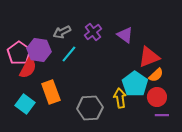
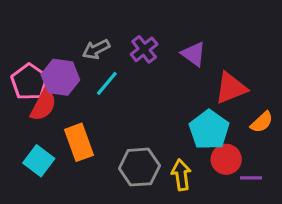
orange semicircle: (156, 75) -> (262, 122), moved
red circle: (157, 97) -> (226, 159), moved
yellow arrow: (120, 98) -> (181, 175), moved

